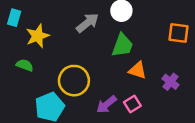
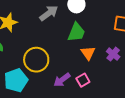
orange triangle: (138, 70) -> (88, 53), turned 35
purple cross: (171, 82) -> (113, 54), moved

